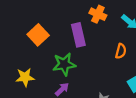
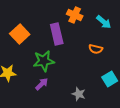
orange semicircle: (121, 51) -> (96, 49), turned 88

